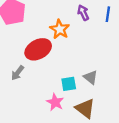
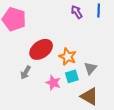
orange star: (60, 29) -> (68, 57), moved
gray triangle: (91, 77) -> (90, 68), turned 40
pink star: (55, 102) -> (53, 83), moved

